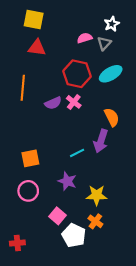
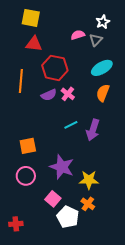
red hexagon: (77, 74) -> (55, 68), moved
orange semicircle: (112, 117) -> (103, 93), moved, turned -132
cyan line: (77, 153) -> (71, 125), moved
purple star: (67, 181) -> (62, 167), size x1.4

